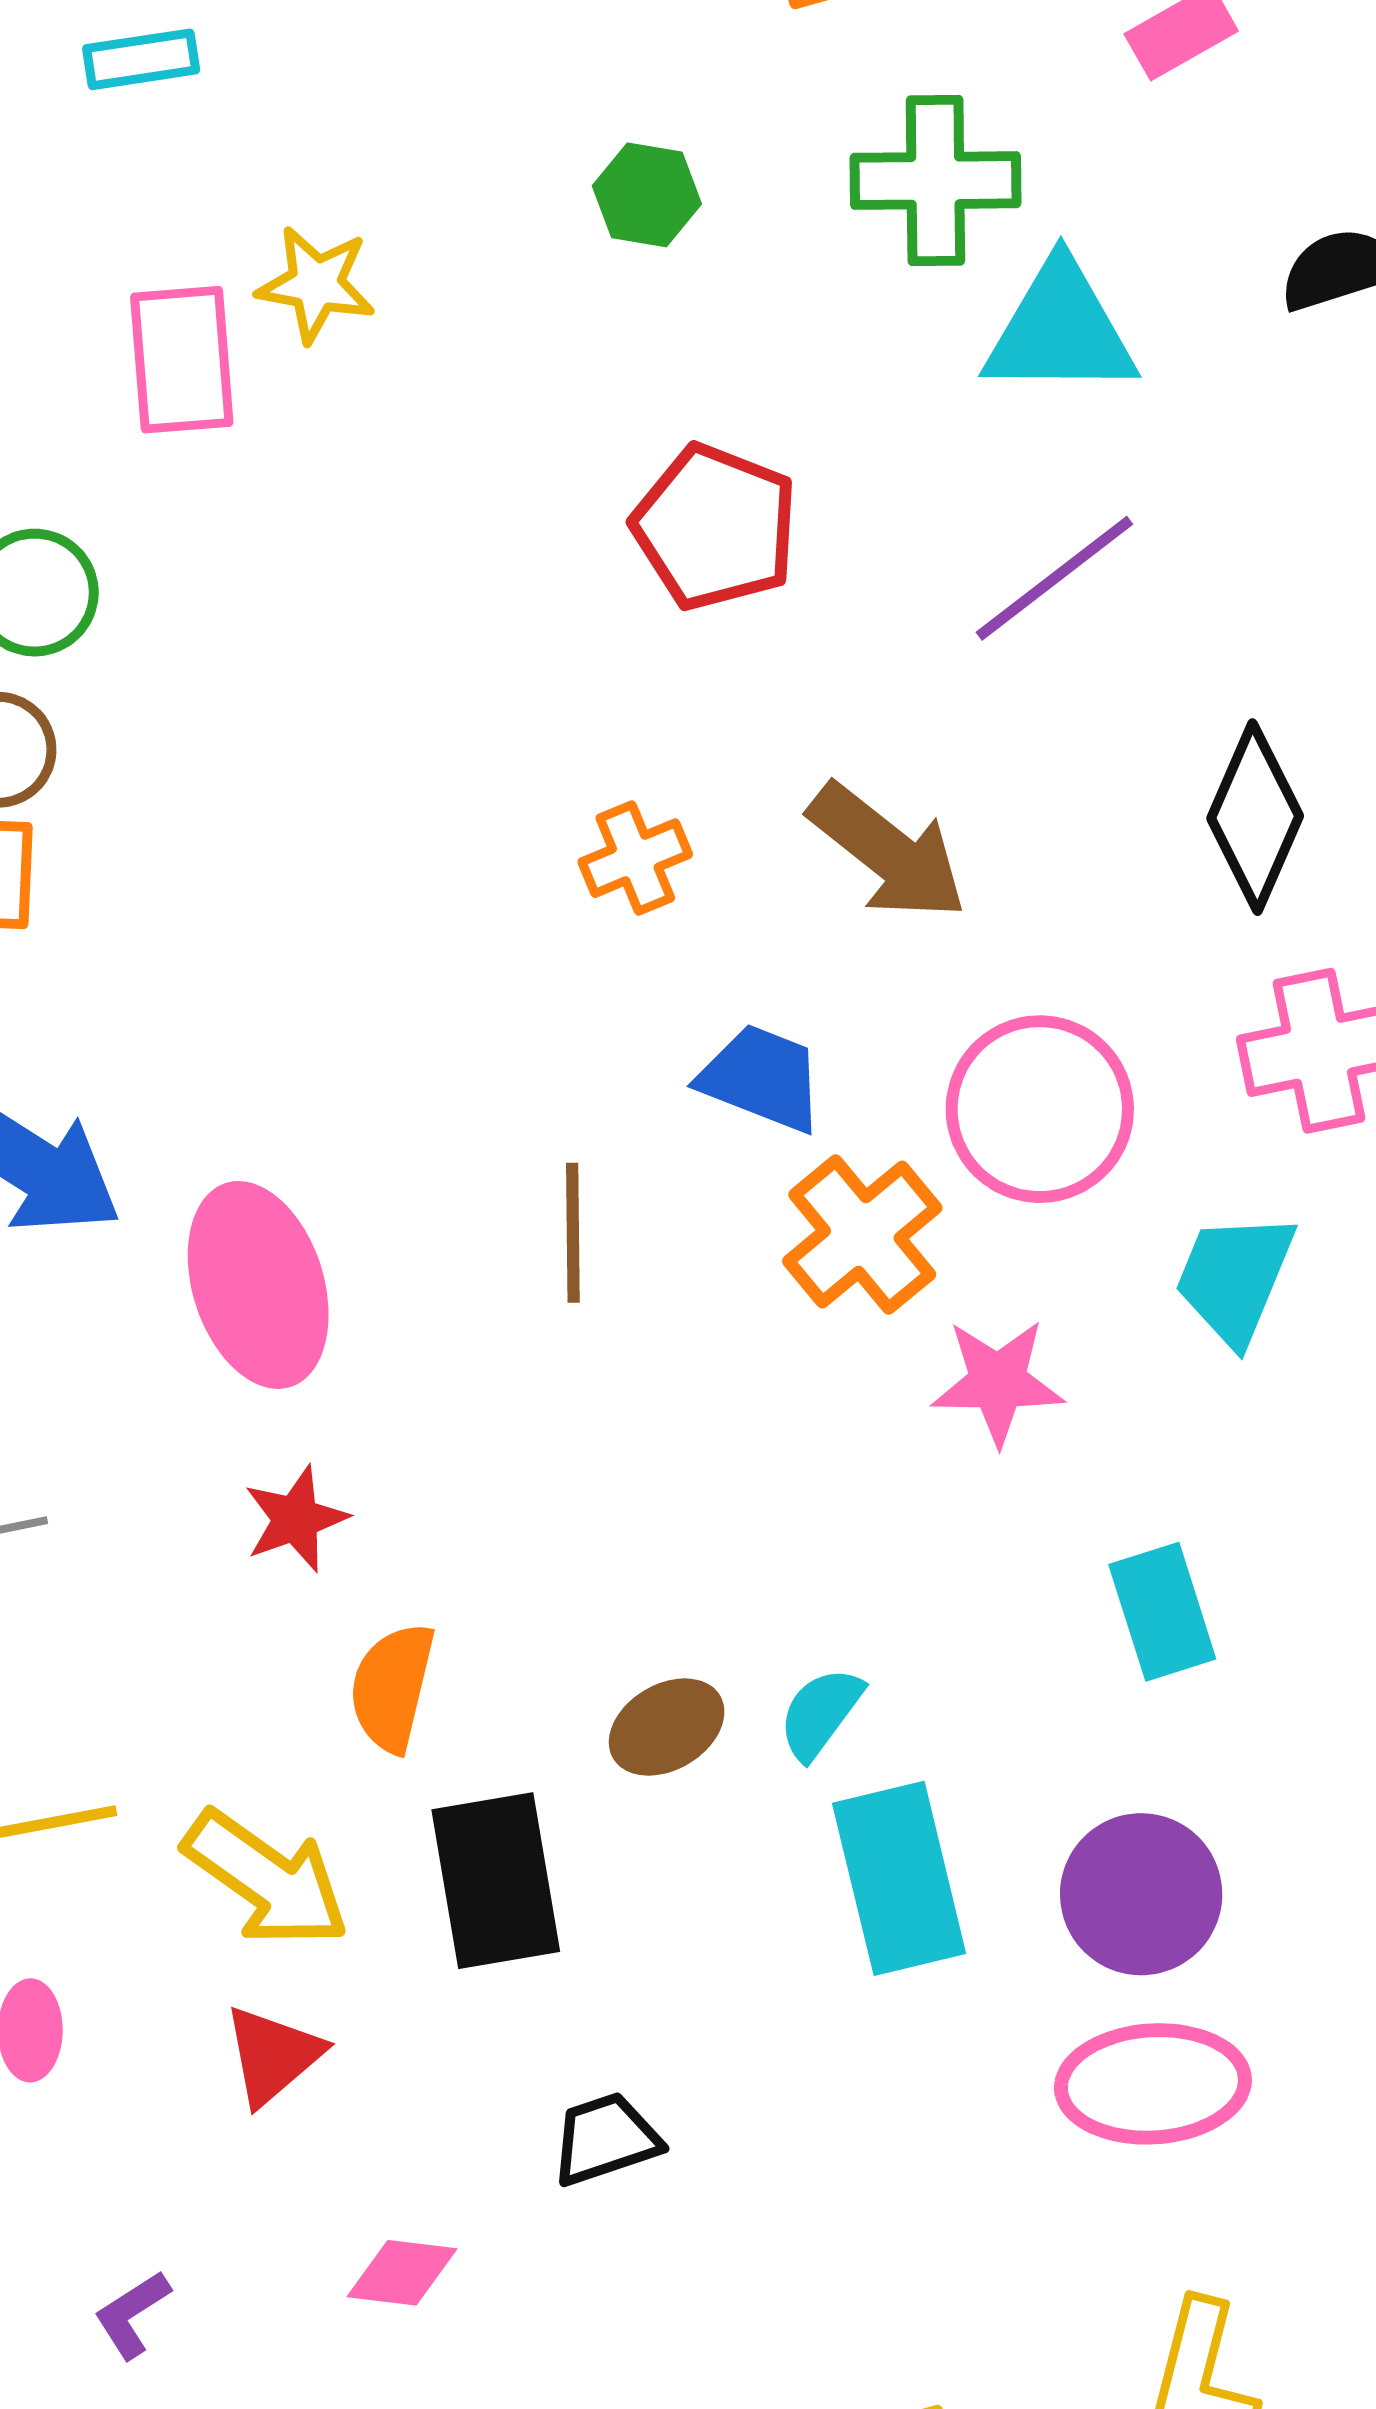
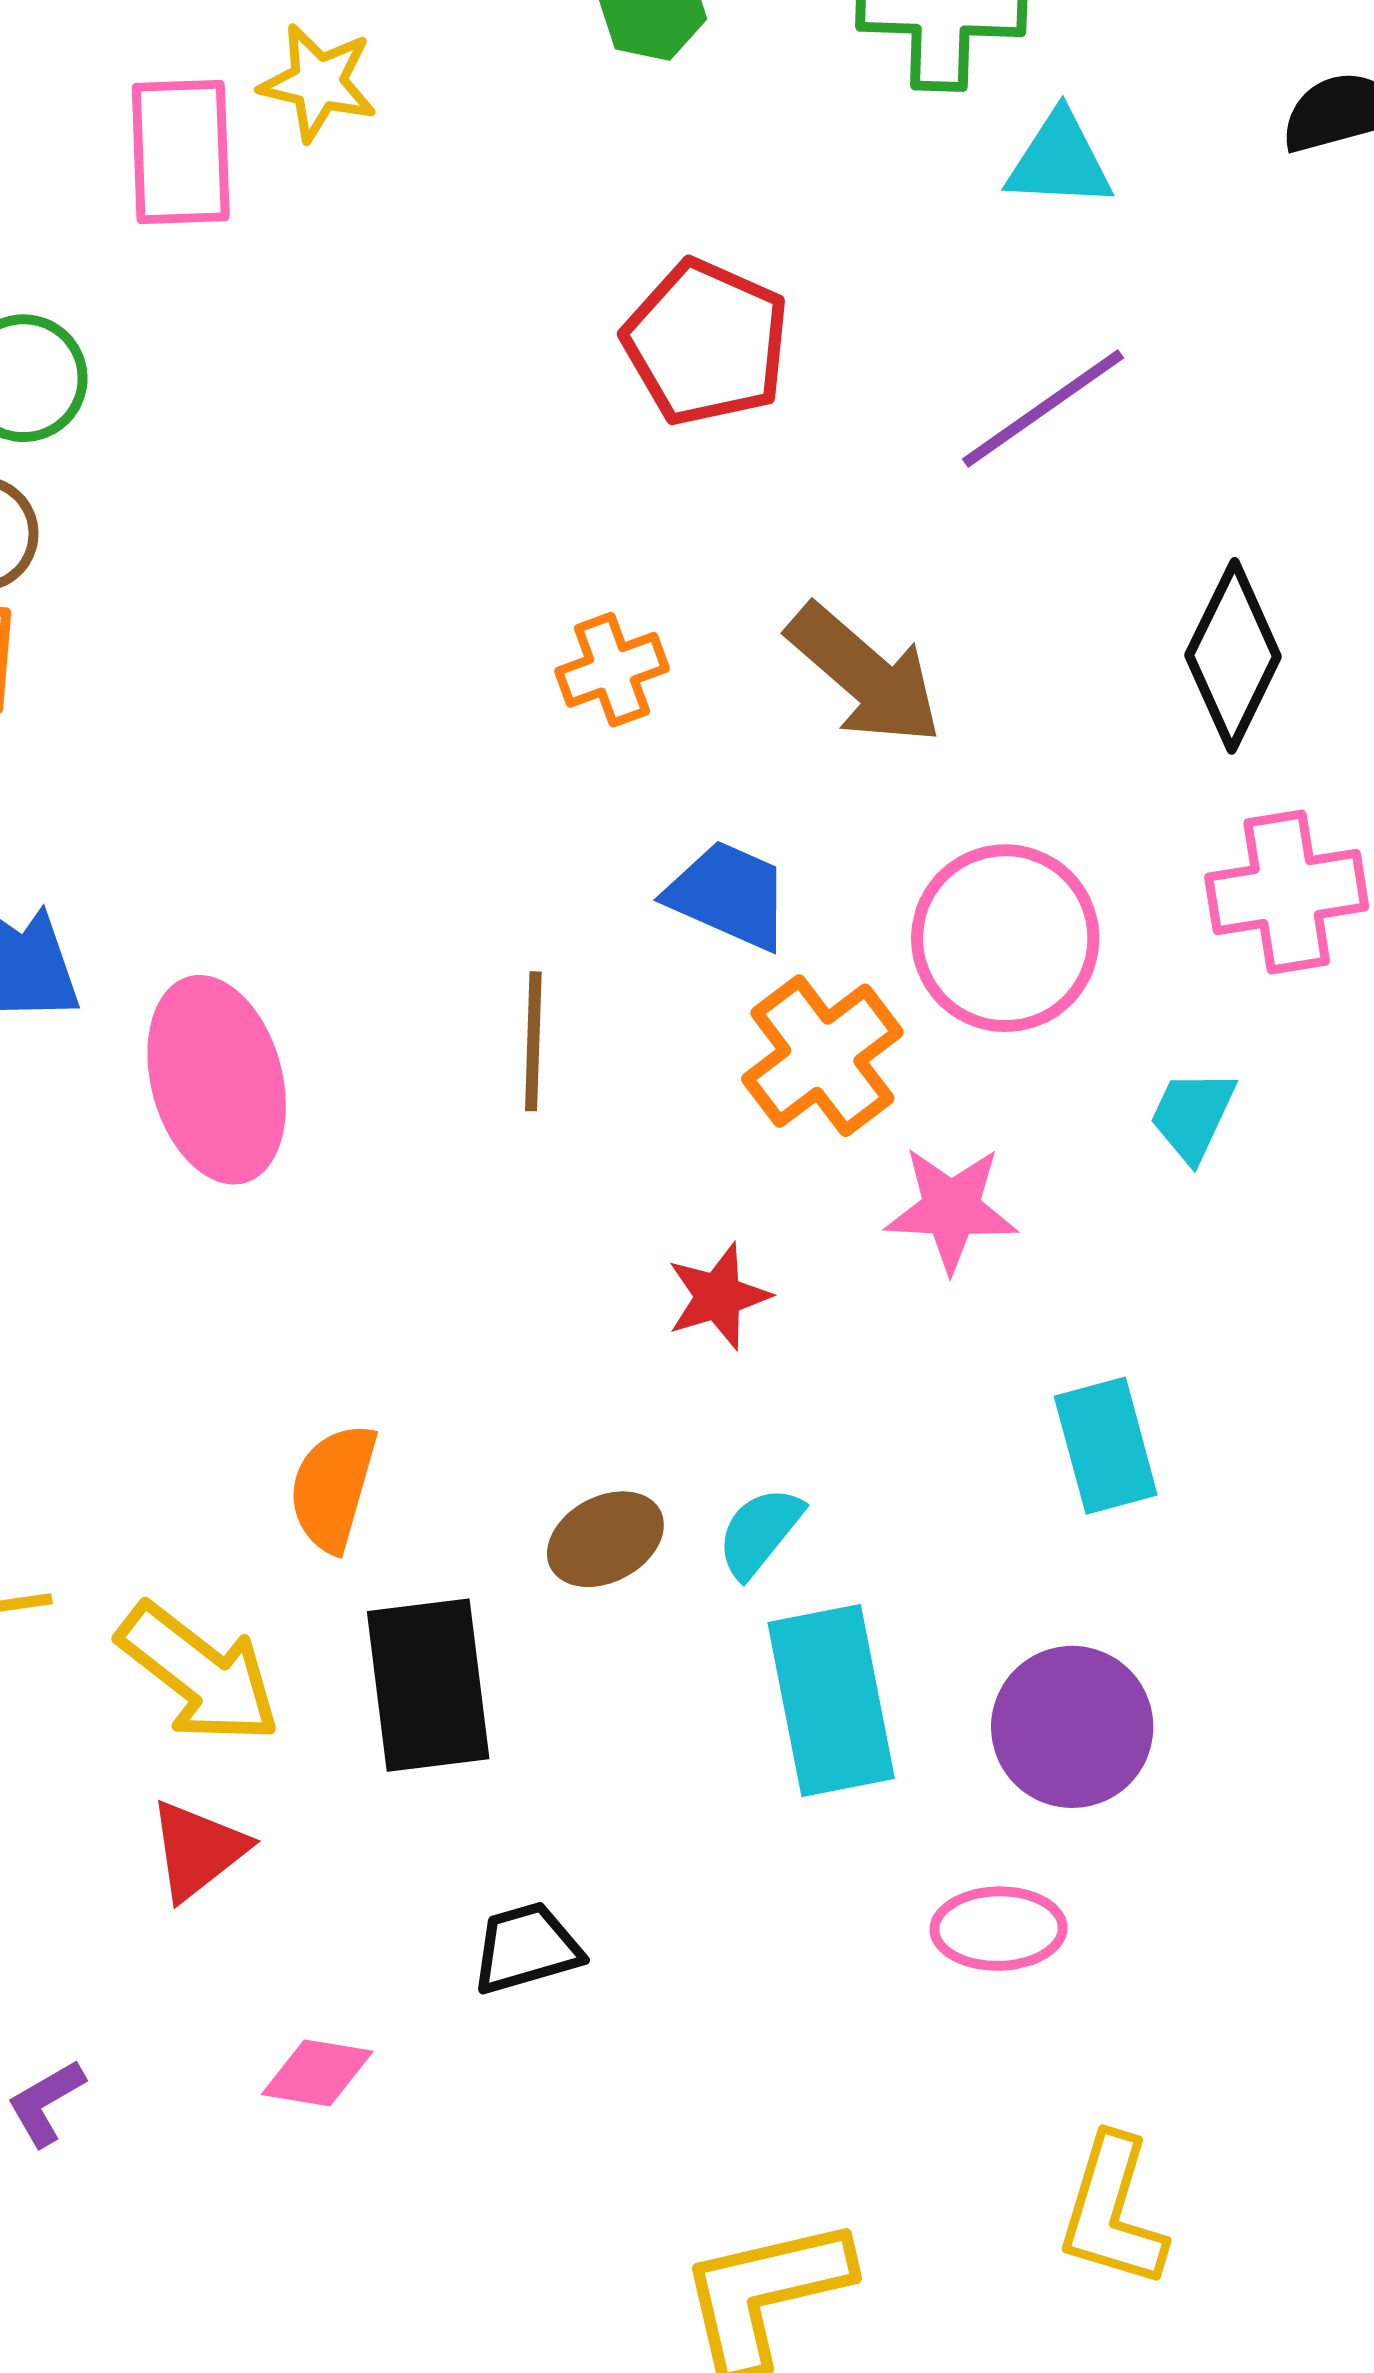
cyan triangle: (1060, 330) -> (1059, 160), size x0.7
cyan trapezoid: (1235, 1278) -> (1193, 1115), size x0.7
red star: (296, 1519) -> (718, 1296), moved
pink ellipse: (1153, 2084) -> (999, 1929), moved, size x0.7

